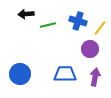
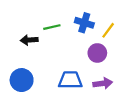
black arrow: (26, 14) -> (29, 40), moved
purple arrow: (95, 77) -> (103, 83), turned 72

